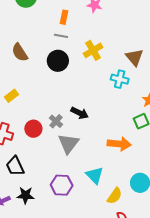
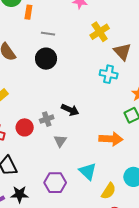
orange rectangle: (64, 17) -> (28, 12), moved
yellow cross: (93, 50) -> (100, 32), moved
gray cross: (56, 121) -> (47, 119), turned 32
gray triangle: (68, 144) -> (60, 141), size x0.6

